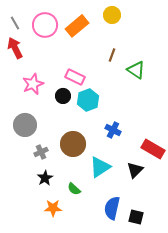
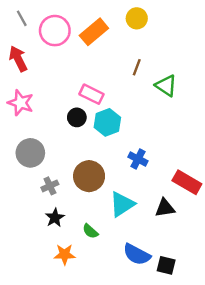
gray line: (15, 23) -> (22, 18), moved
pink star: (33, 84) -> (21, 103), moved, turned -30
black triangle: (135, 170) -> (165, 208), turned 36
blue semicircle: (112, 208) -> (137, 254), turned -75

